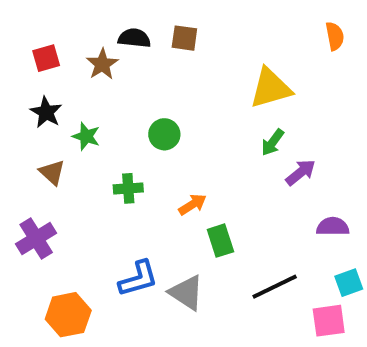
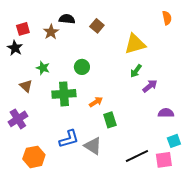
brown square: (184, 38) -> (97, 26), moved, turned 32
black star: (46, 112) -> (15, 48), moved
green cross: (128, 188) -> (64, 94), size x1.6
black line: (275, 287) -> (137, 156), moved

